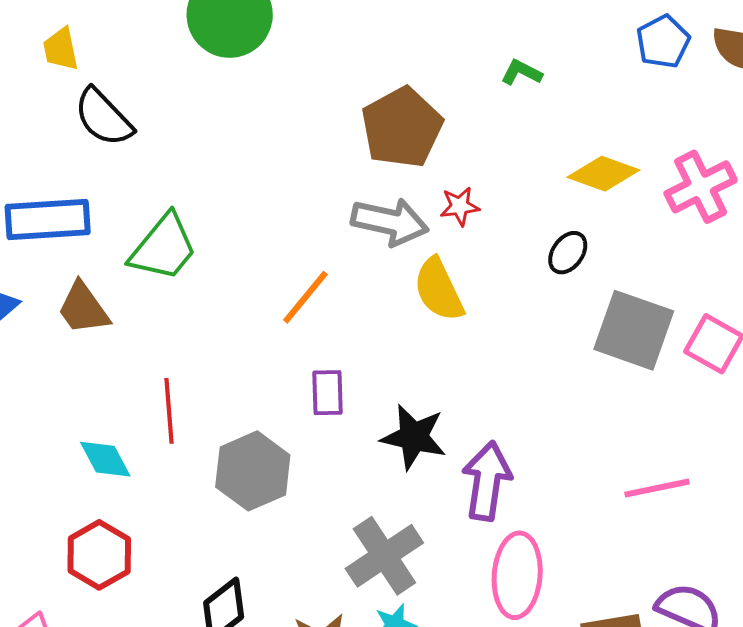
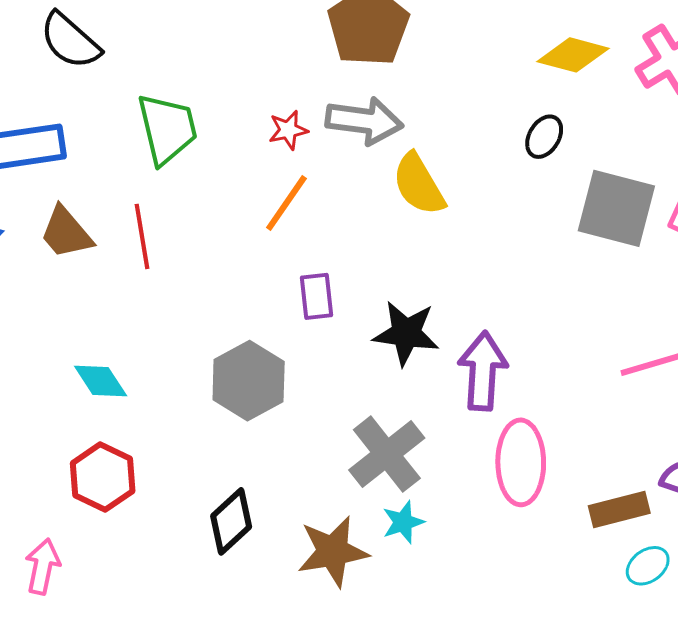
red star: (460, 206) -> (288, 130), moved
green trapezoid: (163, 248) -> (167, 129), moved, turned -48
red line: (169, 411) -> (142, 236), moved

